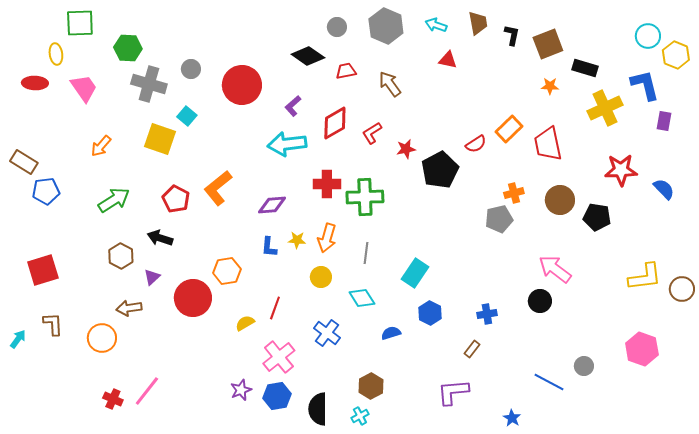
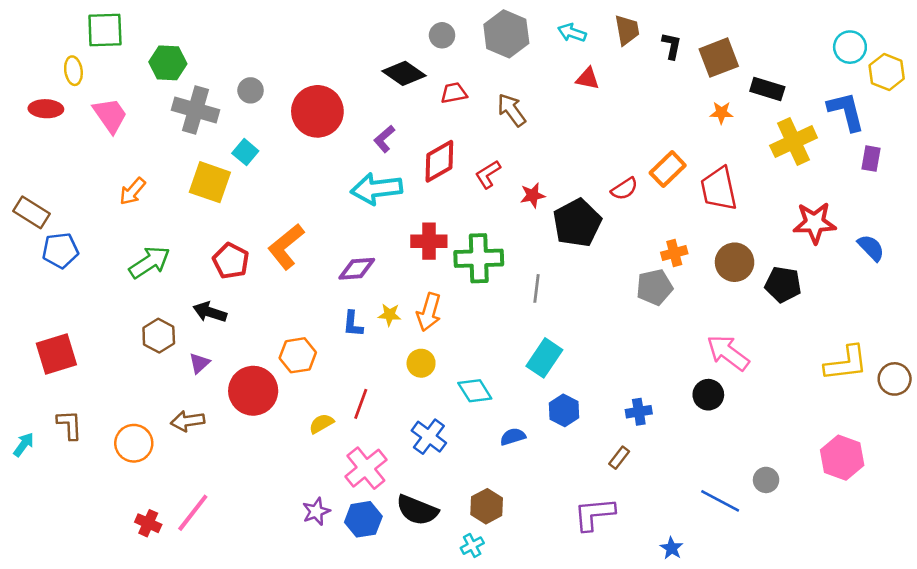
gray line: (366, 253) -> (536, 288), moved
brown arrow: (129, 308) -> (188, 421), moved
black semicircle: (318, 409) -> (417, 510), moved, turned -68

